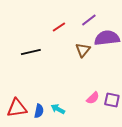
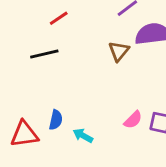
red line: (59, 27) -> (59, 18), moved
blue semicircle: (39, 111) -> (56, 120), moved

